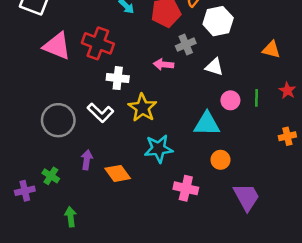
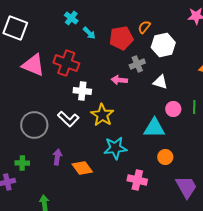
green cross: (51, 176) -> (22, 163), moved, turned -32

